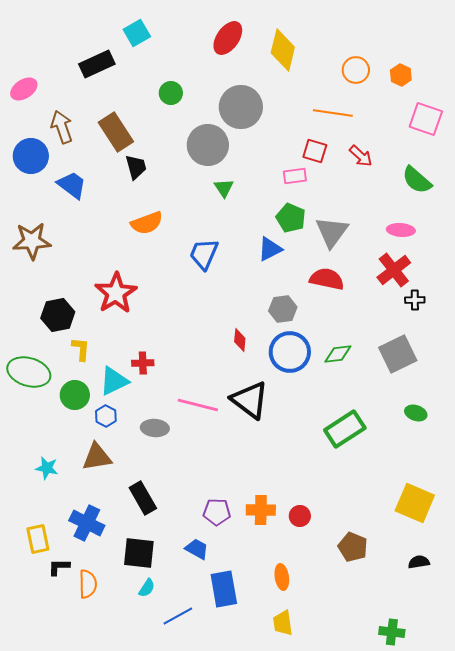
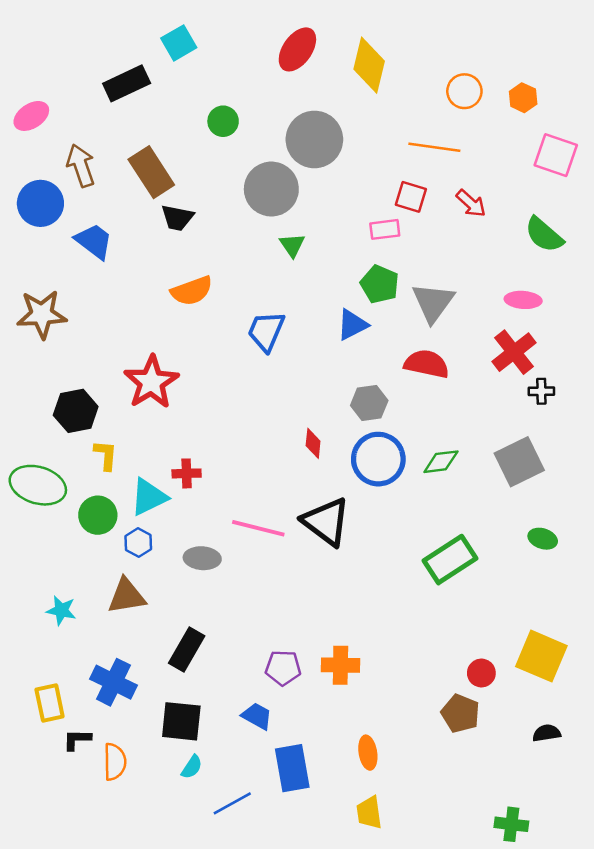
black trapezoid: (136, 167) -> (177, 218), turned 116
black rectangle: (143, 498) -> (187, 650), turned 60
red circle: (300, 516) -> (481, 673), moved

